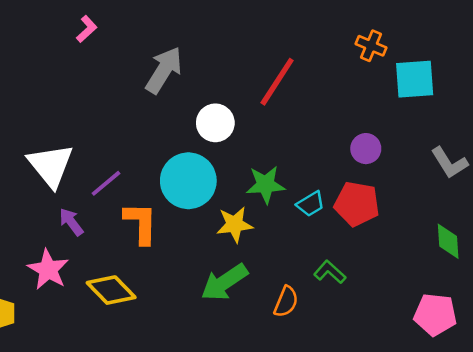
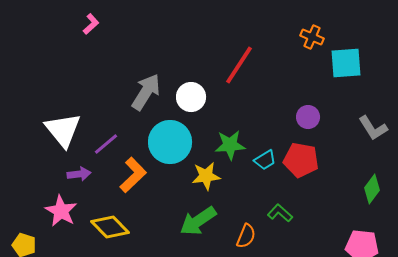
gray arrow: (164, 70) -> (146, 92), moved
purple arrow: (71, 222) -> (79, 174), turned 120
orange L-shape: (141, 223) -> (133, 175), turned 45
green diamond: (448, 241) -> (372, 189), turned 40

